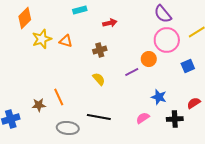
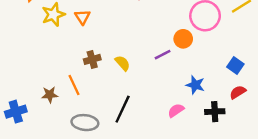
orange triangle: (66, 41) -> (82, 17), turned 40
brown cross: (100, 50) -> (92, 59), moved
blue square: (188, 66) -> (235, 66), moved, turned -32
black line: (99, 117) -> (123, 109), turned -75

